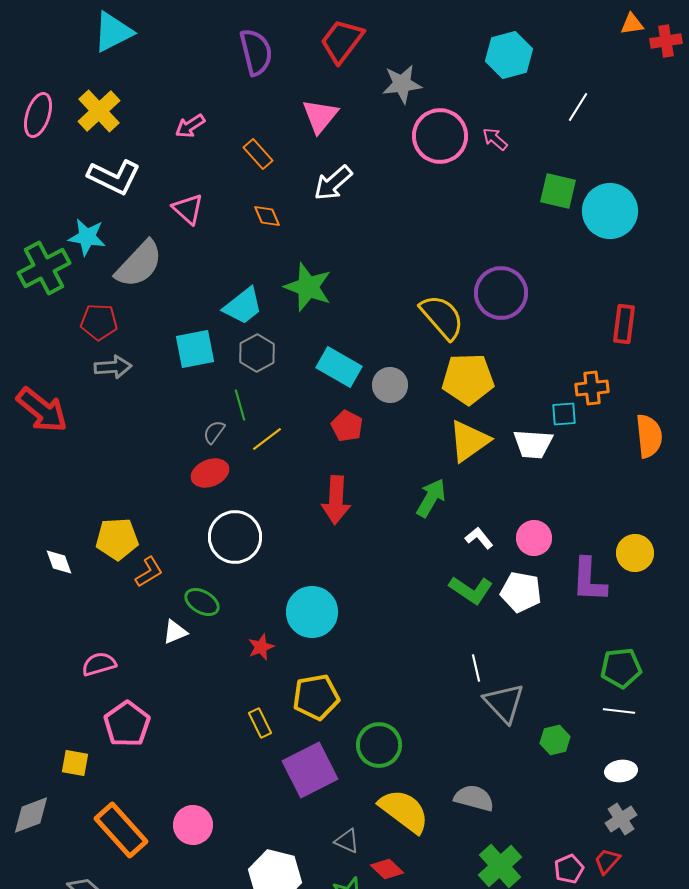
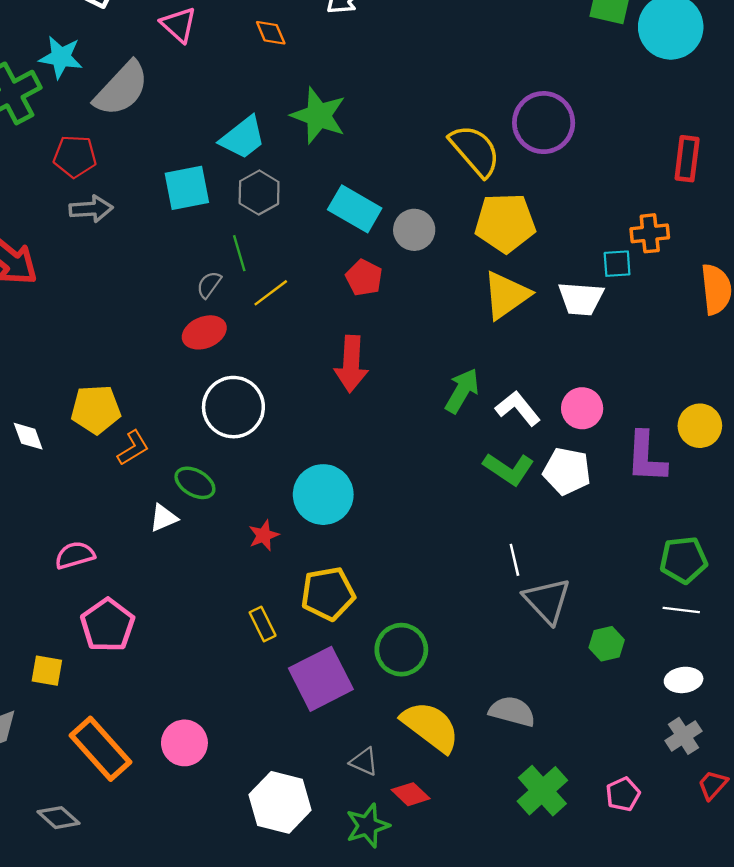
green arrow: (431, 498) -> (462, 391), moved
white L-shape: (479, 538) -> (518, 408), size x1.4
red trapezoid: (607, 861) -> (713, 785), moved

